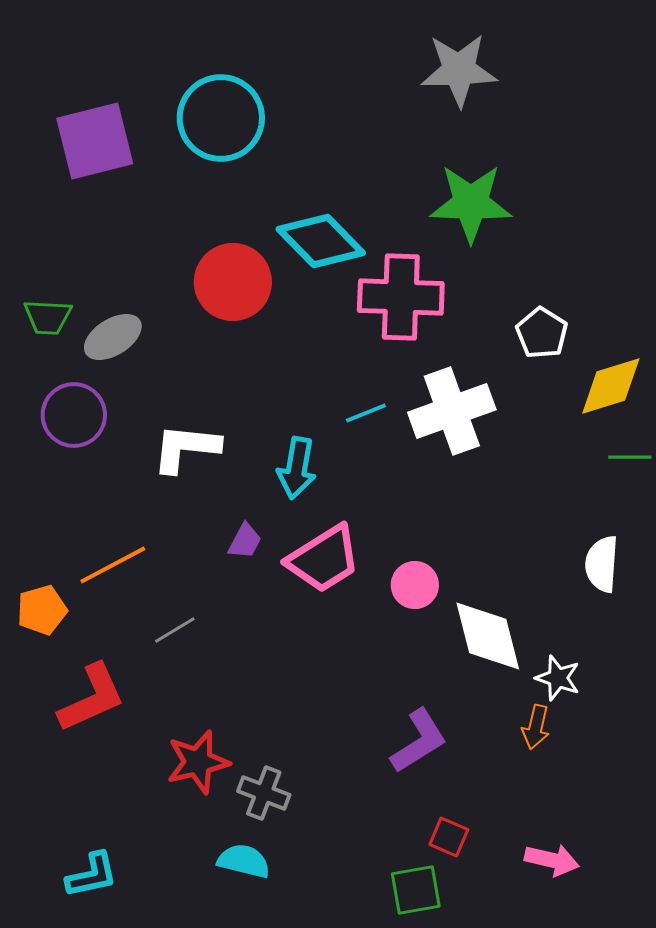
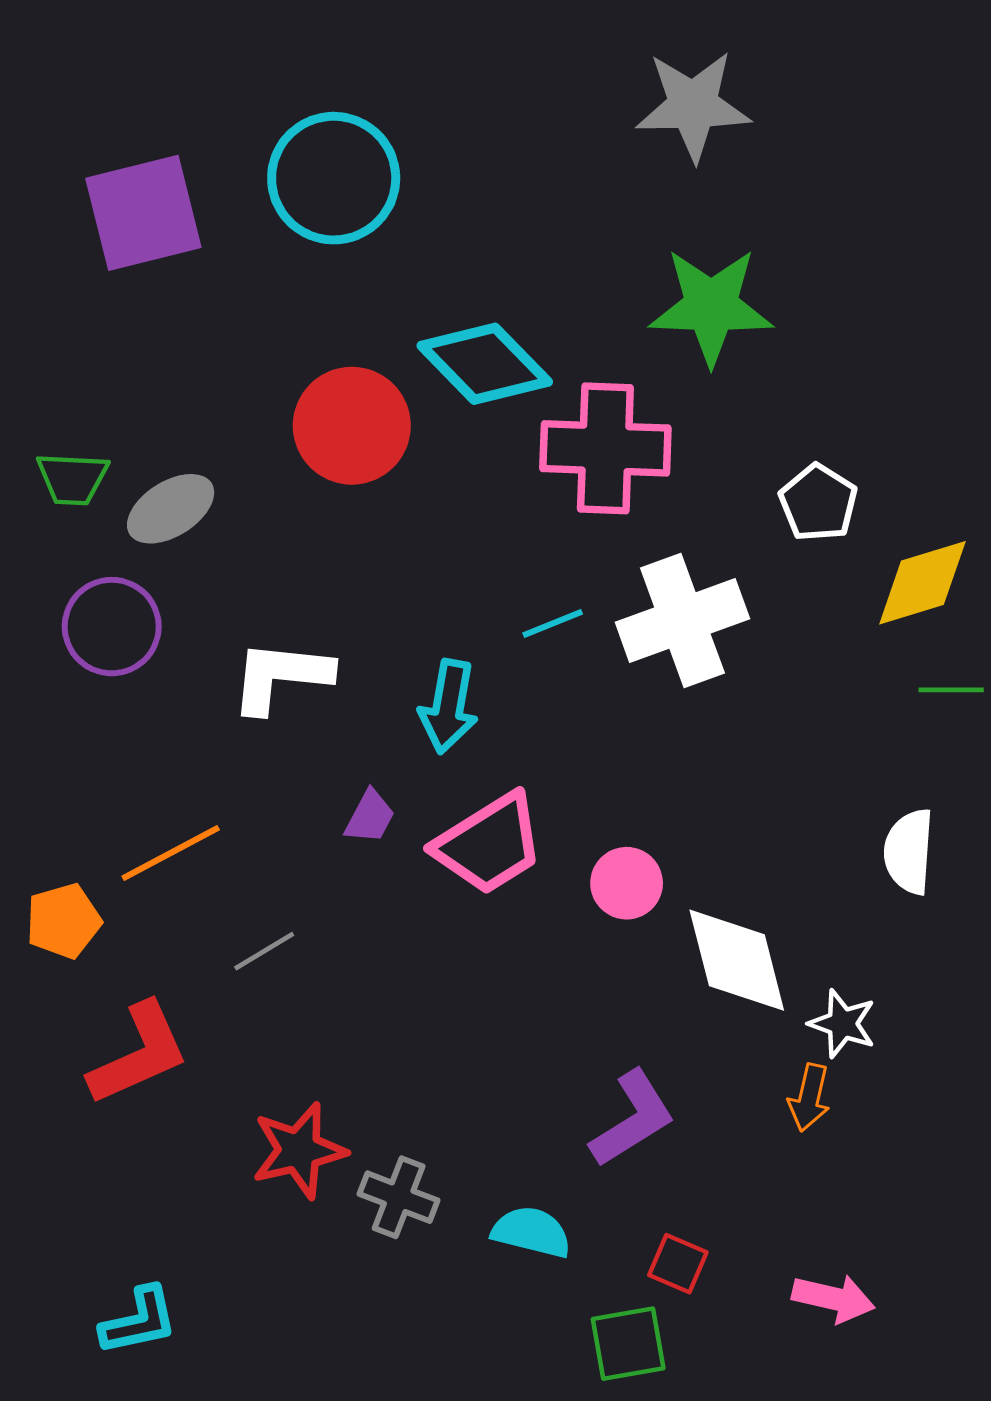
cyan semicircle: (244, 861) -> (531, 1232), moved

